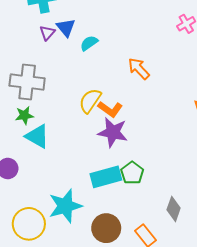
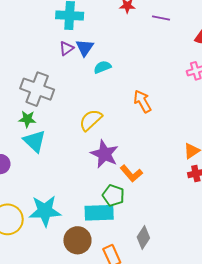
orange L-shape: (110, 109) -> (131, 174), moved
green pentagon: (132, 173) -> (113, 195), turned -30
cyan rectangle: (106, 177) -> (99, 213), moved

